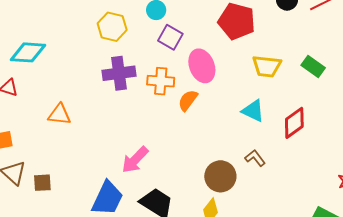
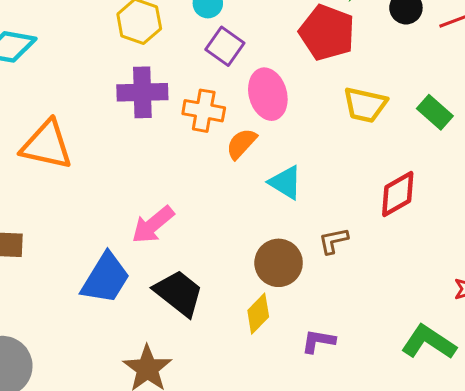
cyan triangle: (253, 111) -> (285, 182), moved
orange triangle: (60, 114) -> (47, 145), size x1.5
brown L-shape: (255, 158) -> (333, 241), turned -70

